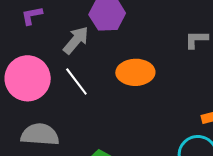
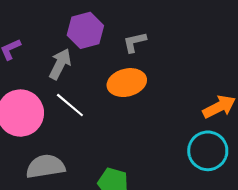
gray L-shape: (196, 39) -> (135, 42), moved

